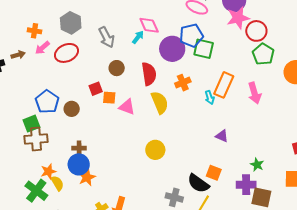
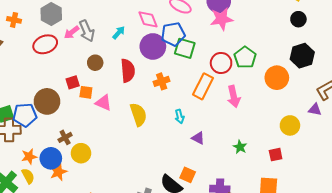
pink diamond: (149, 25) -> (148, 19), moved
red circle: (256, 31) -> (221, 63), moved
pink arrow: (42, 48) -> (72, 32), moved
cyan arrow: (210, 97) -> (180, 116), moved
blue pentagon: (47, 102) -> (25, 115), moved, turned 30
yellow semicircle: (160, 103) -> (138, 114), moved
brown circle: (72, 109) -> (47, 101), size x1.6
brown cross: (79, 148) -> (65, 137), moved, turned -32
yellow circle: (155, 150) -> (81, 153), moved
green star: (257, 165) -> (240, 147), moved
orange star: (48, 171) -> (29, 156), moved

